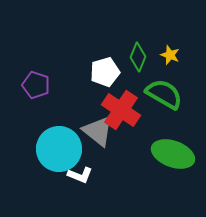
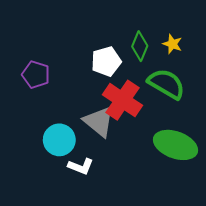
cyan circle: (59, 149) -> (59, 140), size x0.7

